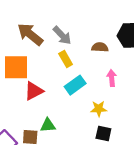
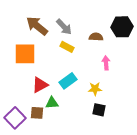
yellow rectangle: (66, 59) -> (67, 47), turned -32
cyan rectangle: (75, 85) -> (68, 81), moved
red triangle: (34, 91) -> (40, 85), moved

